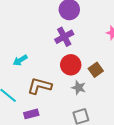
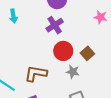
cyan arrow: (20, 60) -> (13, 16), moved, turned -64

